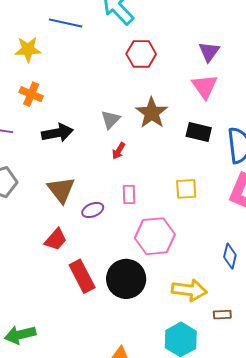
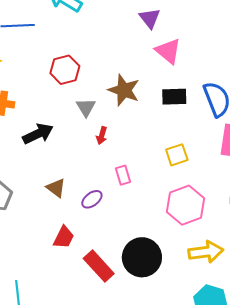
purple triangle: (209, 52) -> (150, 18), moved
red hexagon: (141, 54) -> (65, 70), moved
brown triangle: (61, 190) -> (56, 188), size x0.7
pink hexagon: (155, 236) -> (185, 205), moved

